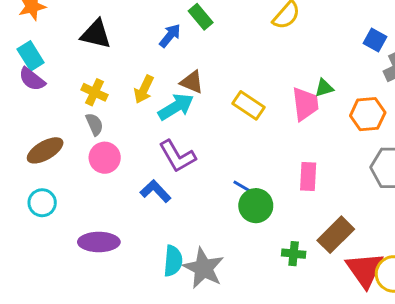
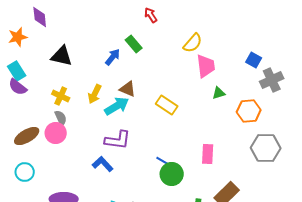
pink trapezoid: (305, 104) -> (206, 66), moved
purple L-shape: (177, 156) -> (118, 140), turned -52
pink circle: (105, 158) -> (56, 133), moved

